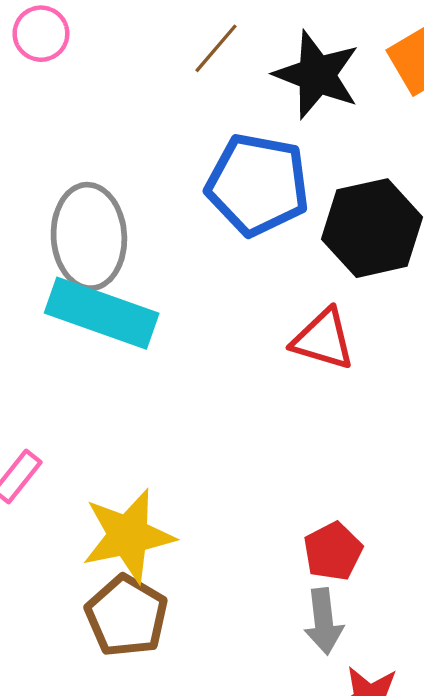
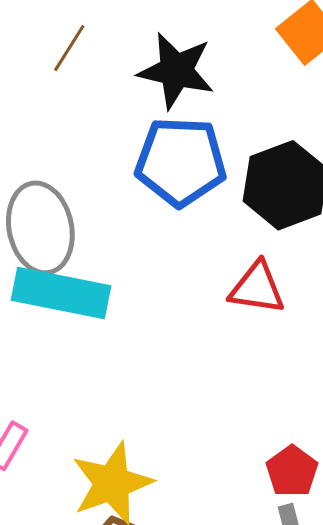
brown line: (216, 48) -> (69, 48), moved
black star: (317, 75) -> (176, 71), moved

